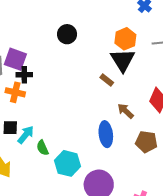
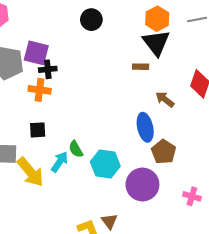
brown rectangle: (107, 80) -> (141, 67), turned -32
cyan arrow: (26, 135) -> (60, 162), moved
brown pentagon: (146, 142) -> (164, 152), moved, turned 30

